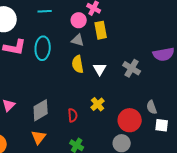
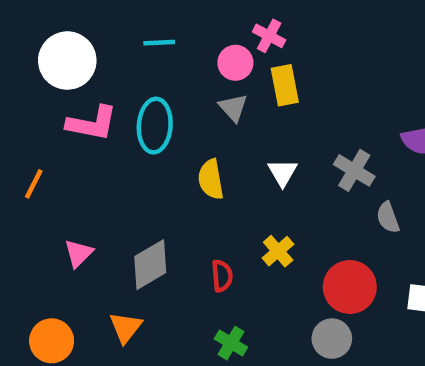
gray triangle: (78, 40) -> (233, 108), turned 32
yellow semicircle: (78, 64) -> (211, 179), moved
gray semicircle: (152, 107) -> (388, 217), moved
orange triangle: (39, 137) -> (126, 327), moved

